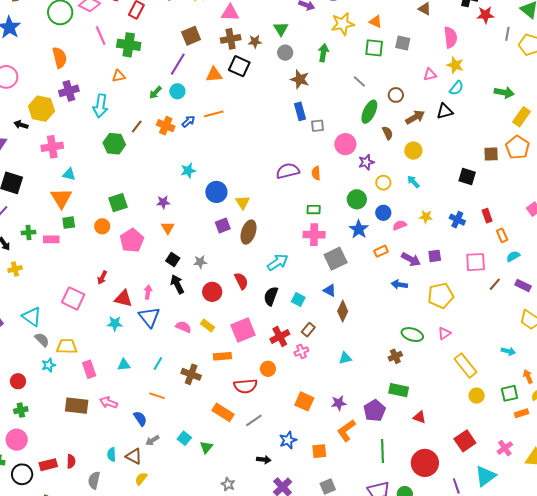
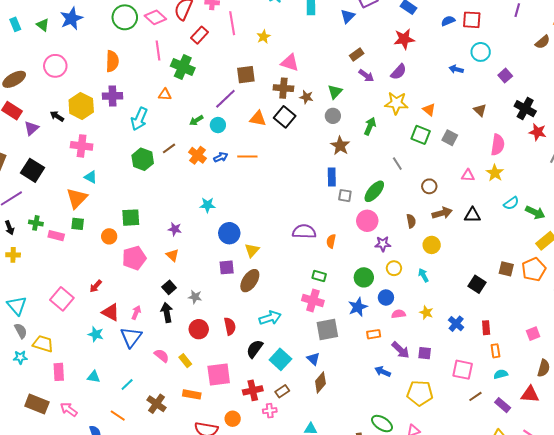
cyan semicircle: (456, 88) -> (511, 203), moved
green ellipse: (369, 112) -> (374, 191), moved
orange triangle: (168, 228) -> (172, 255), turned -32
cyan square: (298, 299) -> (280, 359), size x1.5

